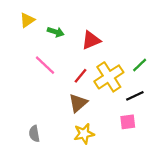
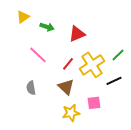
brown triangle: (78, 103) -> (66, 87), turned -36
pink square: (128, 122) -> (94, 103), moved
gray semicircle: (34, 134) -> (31, 88), moved

